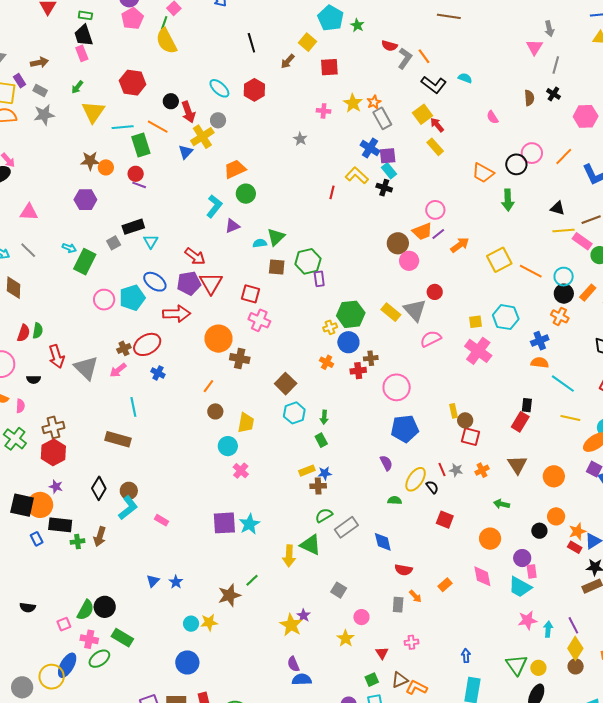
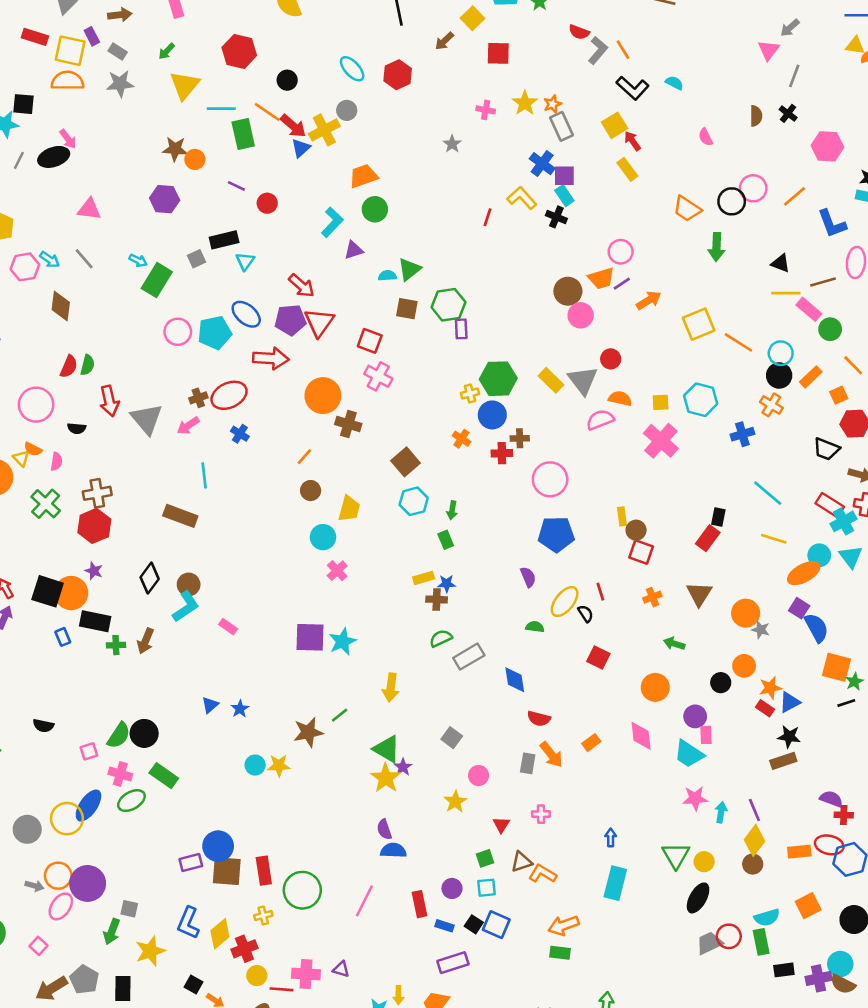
gray arrow: (549, 29) -> (790, 28), turned 56
red arrow: (188, 112) -> (293, 126), moved, turned -35
red circle: (136, 174) -> (267, 203), moved
orange semicircle: (540, 363) -> (620, 398), moved
gray star: (456, 470) -> (761, 630), moved
green triangle: (311, 545) -> (387, 749), moved
orange arrow: (415, 596) -> (551, 755), size x1.5
blue circle: (187, 662) -> (218, 846), moved

